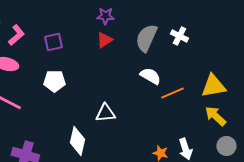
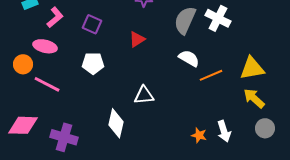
white cross: (179, 36) -> (218, 18), size x1.4
red triangle: (104, 40) -> (137, 39), moved
purple square: (53, 42) -> (92, 24), turned 36

